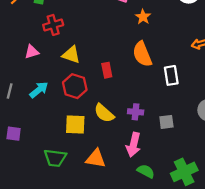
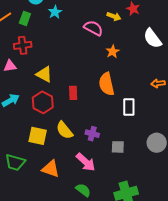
red cross: (53, 25) -> (23, 45), moved
pink arrow: (133, 145) -> (86, 162), turned -70
green semicircle: (146, 171) -> (83, 190), moved

